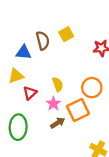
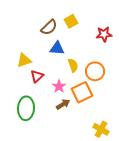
brown semicircle: (43, 41) -> (49, 27), turned 60
blue triangle: (23, 52) -> (57, 48), moved
yellow semicircle: (58, 84) -> (73, 65), moved

